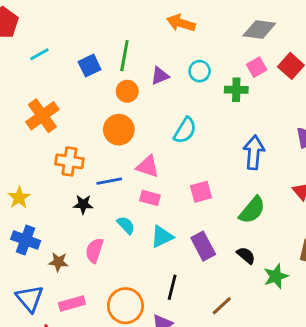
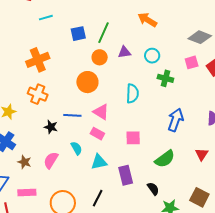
green cross: (236, 90) -> (165, 78), moved
cyan semicircle: (185, 130) -> (132, 94), turned -42
orange cross: (69, 161) -> (38, 94), moved

